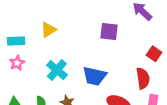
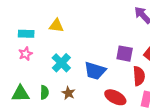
yellow triangle: (49, 30) -> (56, 26), turned 35
purple square: (109, 31) -> (125, 54), moved

